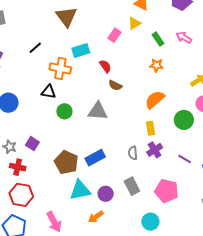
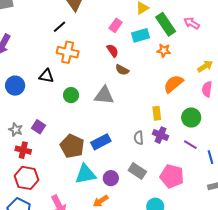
pink rectangle: (114, 35) -> (116, 25), moved
green rectangle: (158, 39) -> (166, 24), size x1.6
black line: (35, 48) -> (59, 27), moved
cyan rectangle: (81, 50) -> (140, 35), moved
black triangle: (49, 92) -> (46, 76), moved
orange semicircle: (155, 100) -> (173, 84), moved
green circle: (184, 120) -> (191, 118), moved
purple cross: (155, 150) -> (161, 135), turned -35
gray rectangle: (132, 186) -> (137, 171), turned -30

